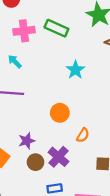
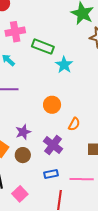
green rectangle: (56, 28) -> (43, 47), moved
brown circle: (35, 162) -> (23, 155), moved

